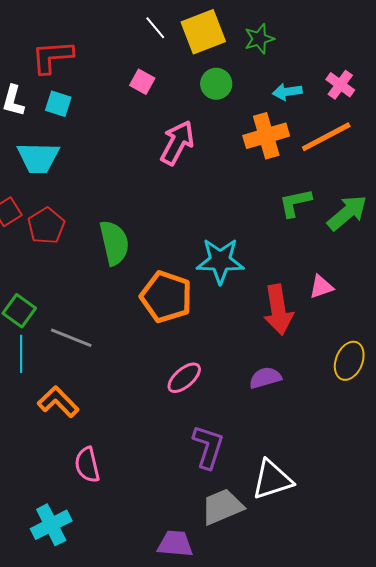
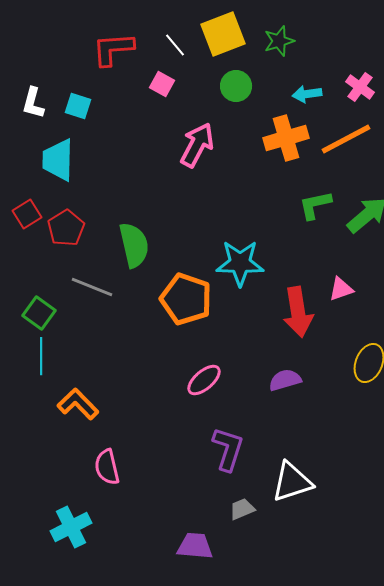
white line: (155, 28) -> (175, 45), moved
red L-shape: (52, 57) -> (113, 49), moved
cyan trapezoid: (38, 158) -> (58, 160), turned 90
gray line: (71, 338) -> (92, 287), moved
gray trapezoid: (222, 507) -> (242, 509), size x0.6

